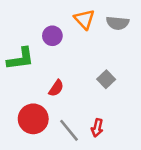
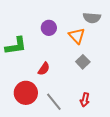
orange triangle: (84, 19) -> (77, 36), moved
purple circle: (52, 36) -> (49, 28), moved
red arrow: (97, 128) -> (85, 100), moved

